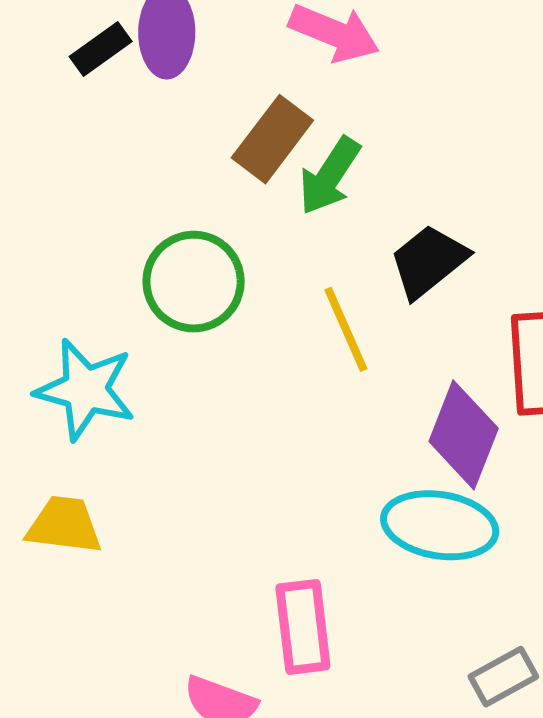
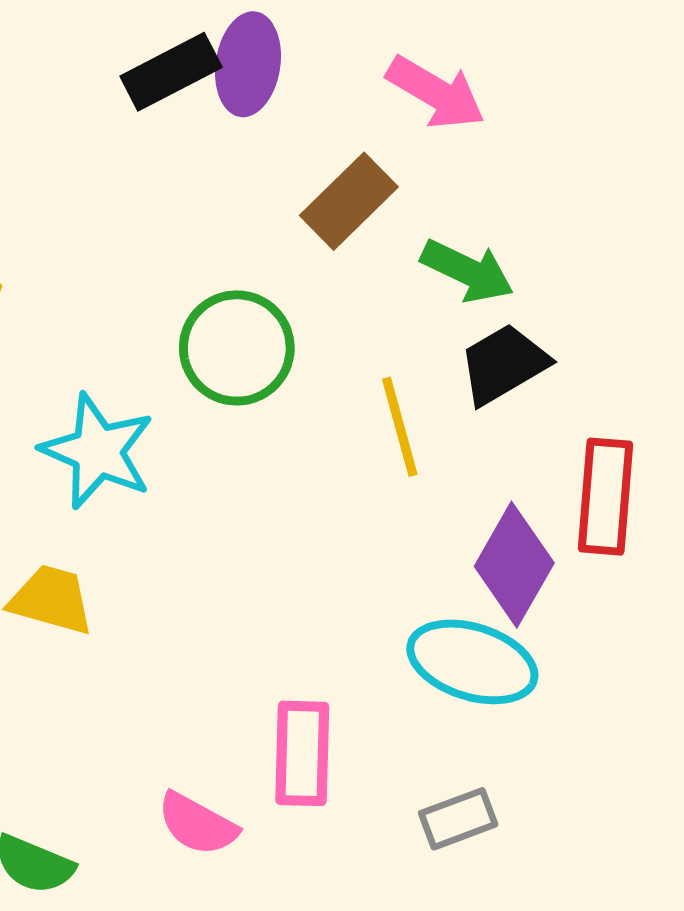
black rectangle: (101, 49) -> (171, 72), size x1.4
green arrow: (330, 176) -> (467, 271), moved, turned -106
gray rectangle: (503, 677) -> (458, 819), moved

